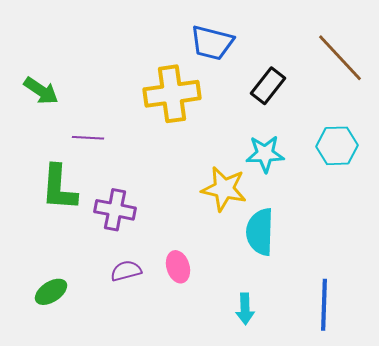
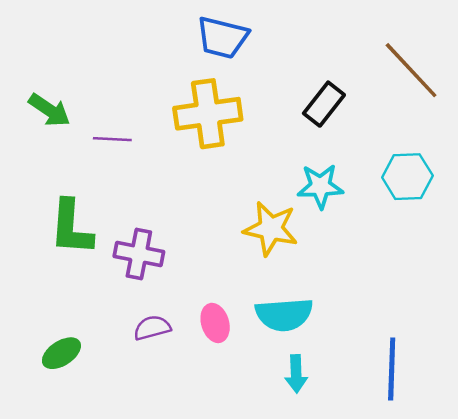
blue trapezoid: (212, 43) -> (222, 37), moved
purple line: (88, 138) -> (112, 139), moved
cyan semicircle: (260, 232) -> (284, 314), moved, turned -96

